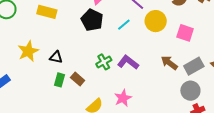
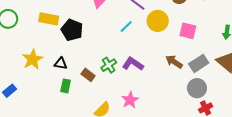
black pentagon: (92, 20) -> (72, 30), moved
brown rectangle: (78, 79) -> (88, 75), moved

